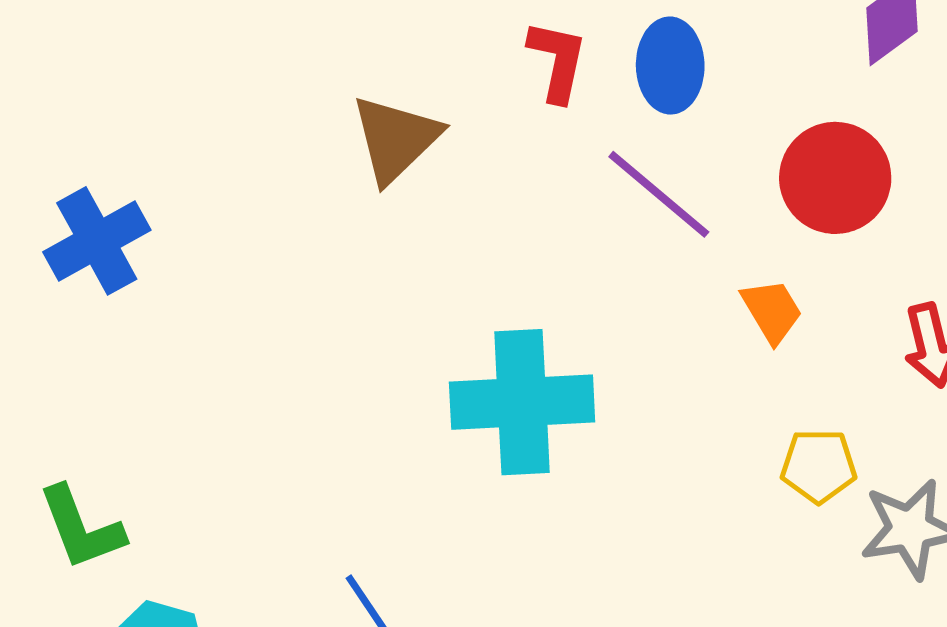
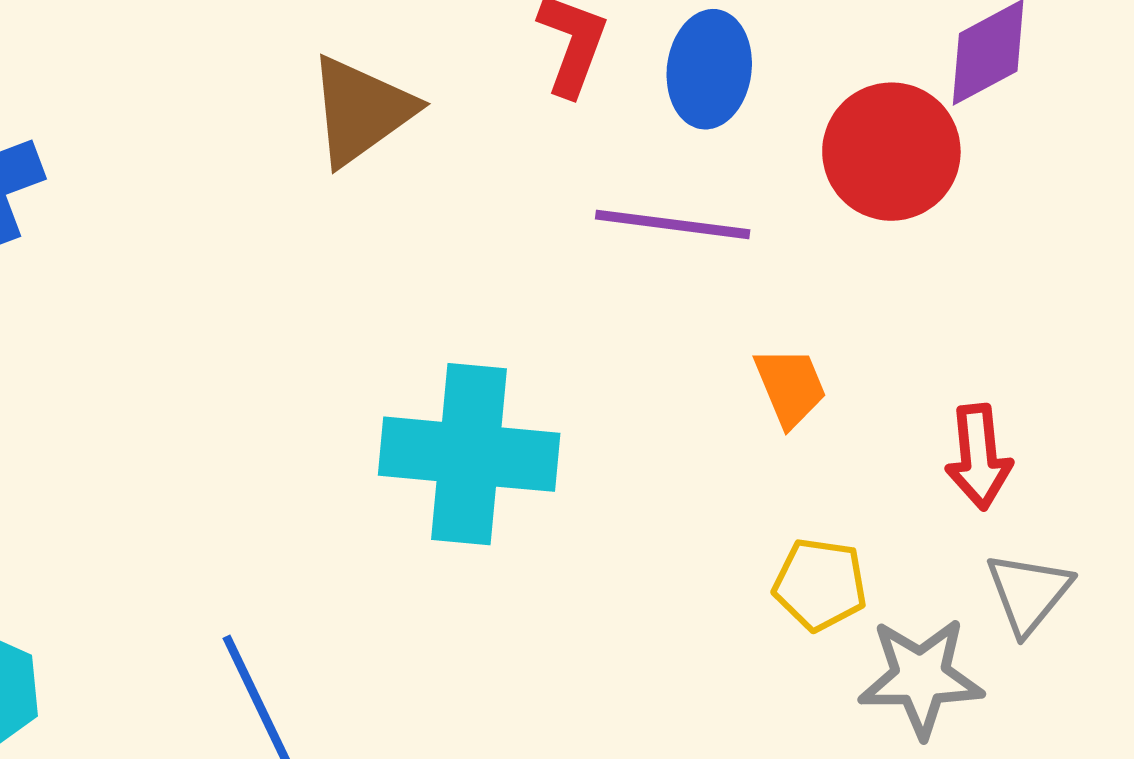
red circle: (835, 178) -> (891, 152), moved
purple line: (659, 194) -> (673, 224), turned -41

